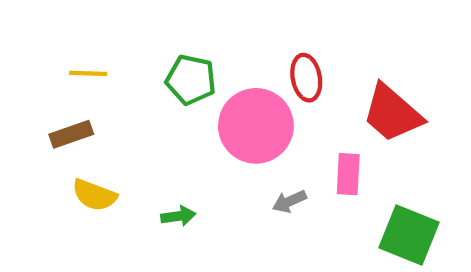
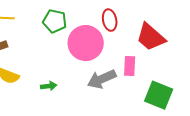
gray arrow: (289, 201) -> (102, 79), size x1.8

